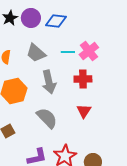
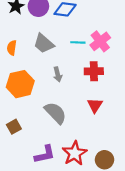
gray arrow: (49, 82) -> (58, 74), size x0.6

